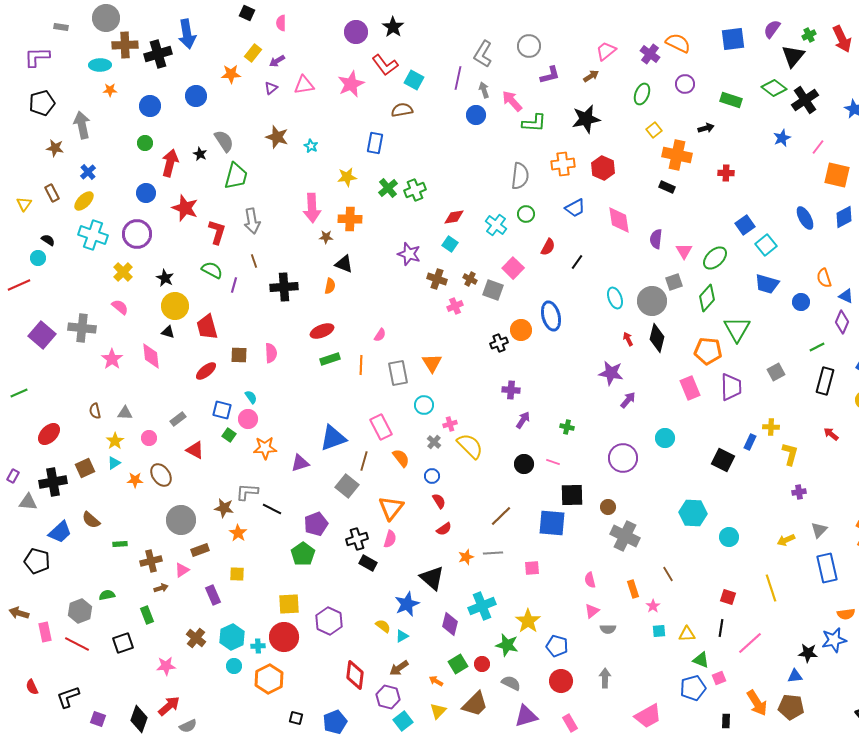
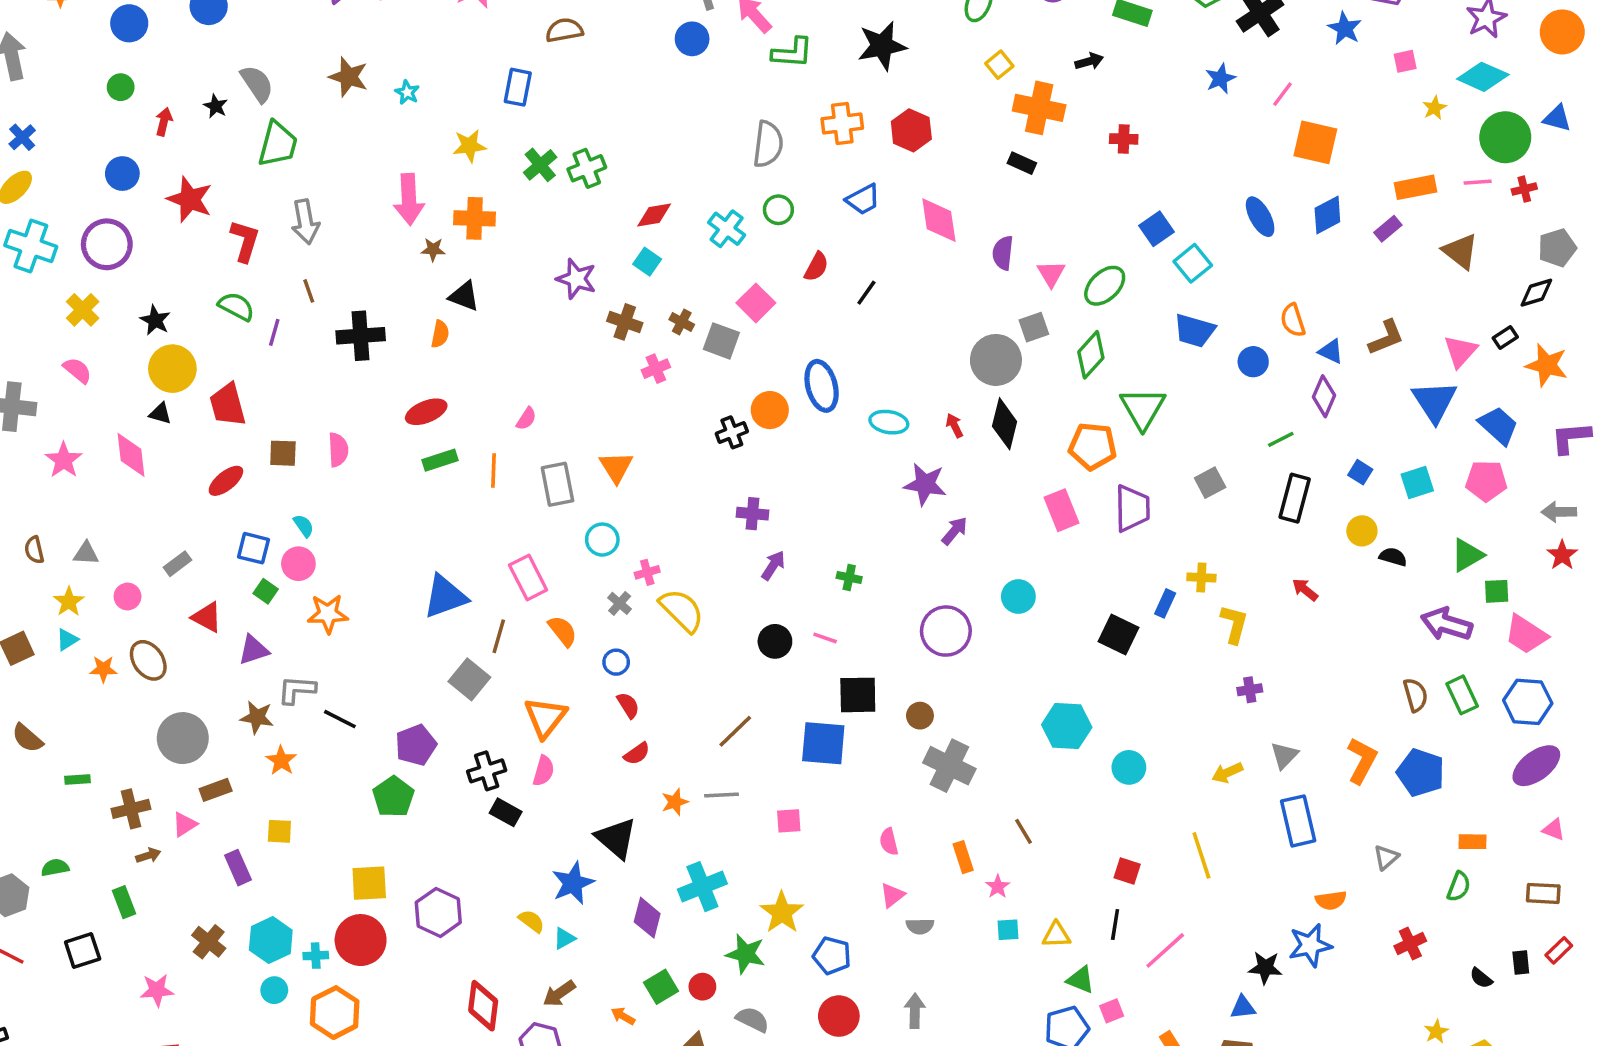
red arrow: (170, 163) -> (164, 122), size x0.6
cyan ellipse: (615, 298) -> (889, 422), moved, turned -60
purple triangle: (300, 463) -> (254, 650), moved

